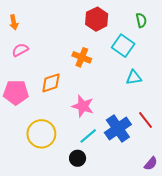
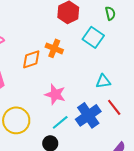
cyan triangle: (134, 78) -> (103, 81), moved
orange diamond: (51, 83) -> (31, 59), moved

